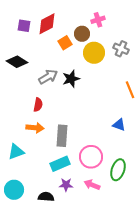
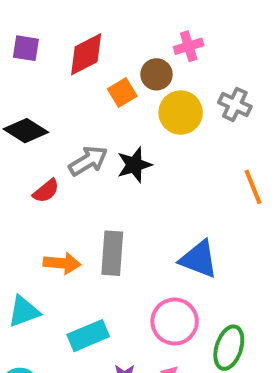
purple square: (24, 26) -> (26, 48), moved
red semicircle: (38, 105) -> (46, 191), moved, turned 40
blue triangle: (119, 125) -> (199, 259), moved, size x1.5
gray rectangle: (62, 136) -> (112, 253), moved
cyan rectangle: (60, 164) -> (88, 336), moved

